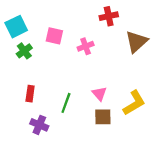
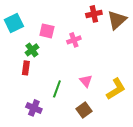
brown triangle: (136, 42) -> (117, 20), moved
green cross: (24, 51) -> (32, 50), moved
red rectangle: (30, 94) -> (26, 68), moved
brown square: (103, 117) -> (84, 110), moved, turned -35

